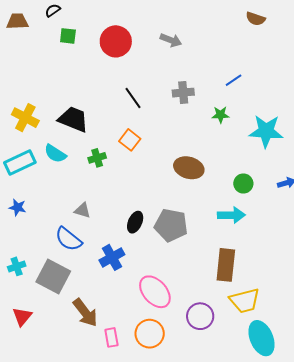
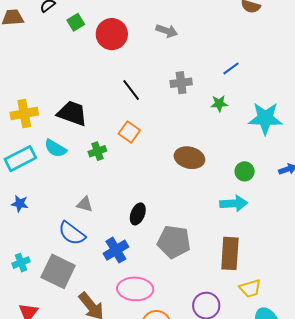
green square: (68, 36) -> (76, 22), moved, turned -36
yellow cross: (25, 118) -> (24, 114), turned -36
gray pentagon: (171, 225) -> (174, 242), moved
pink ellipse: (155, 292) -> (135, 289), moved, turned -44
yellow trapezoid: (245, 301) -> (250, 288), size x0.7

